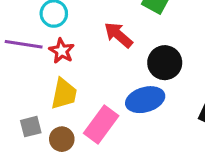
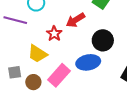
red arrow: (118, 35) -> (75, 20), turned -78
red star: (62, 51) -> (54, 34), moved
yellow trapezoid: (64, 94) -> (38, 54), turned 105

